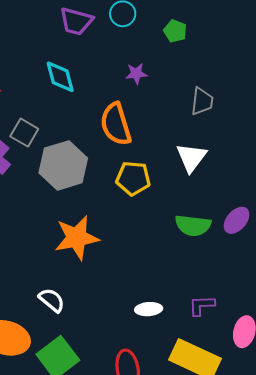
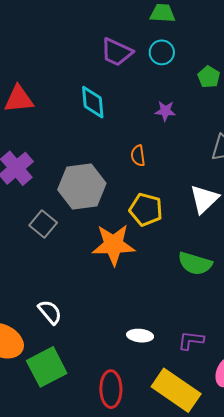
orange semicircle: (116, 124) -> (138, 156), size x0.5
gray square: (24, 133) -> (43, 224), moved
orange star: (77, 238) -> (113, 245), moved

